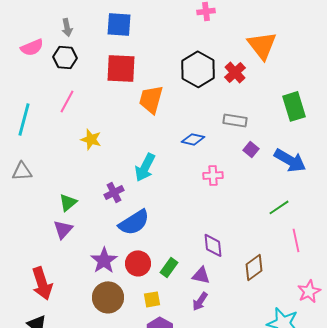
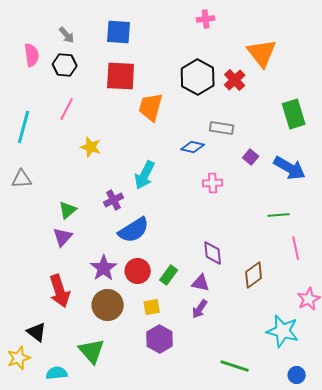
gray arrow: (67, 27) -> (67, 35), turned -30
pink semicircle: (32, 47) -> (32, 55), turned -75
gray rectangle: (235, 120) -> (222, 128), moved
green line: (279, 207) -> (279, 215), turned 30
red arrow: (42, 283) -> (60, 291), moved

